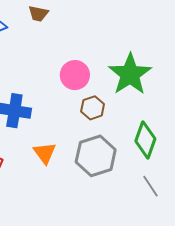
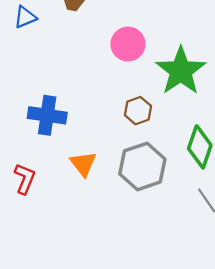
pink circle: (75, 75) -> (128, 44), moved

